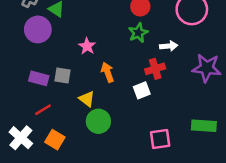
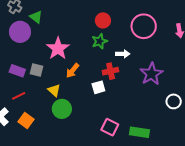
pink star: (87, 46) -> (58, 48), size x1.6
purple star: (207, 68) -> (151, 74), turned 30
orange arrow: (108, 72) -> (72, 71), turned -126
green rectangle: (204, 126) -> (139, 132), moved
pink square: (160, 139) -> (110, 127), turned 30

